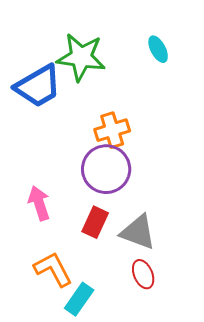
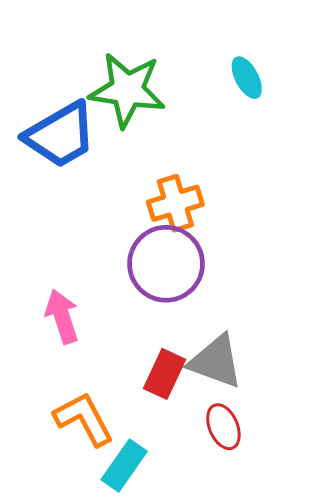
red rectangle: (95, 222) -> (164, 374), moved

